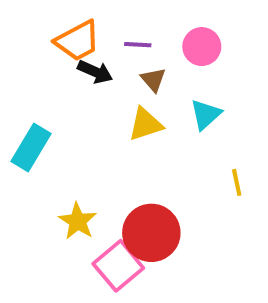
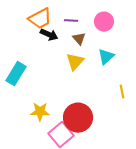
yellow triangle: (146, 124) -> (75, 62), turned -30
yellow star: (78, 221) -> (40, 112), turned -30

